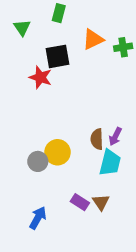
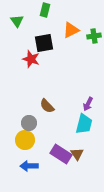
brown semicircle: (97, 139) -> (47, 106), moved, turned -42
yellow circle: (57, 152) -> (25, 140), moved
purple rectangle: (80, 202) -> (61, 154), size x1.5
blue arrow: (38, 218) -> (29, 166), turned -120

